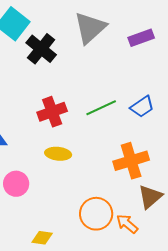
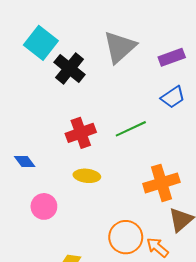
blue trapezoid: (142, 107) -> (173, 97), moved

